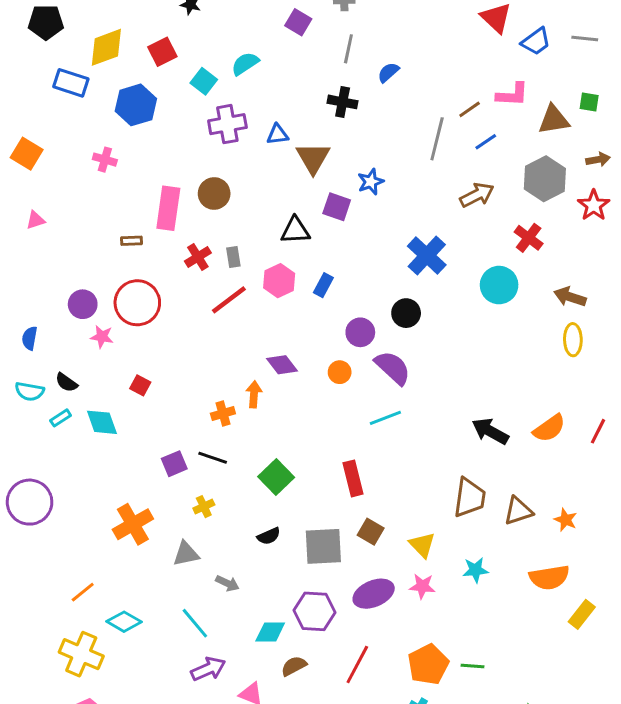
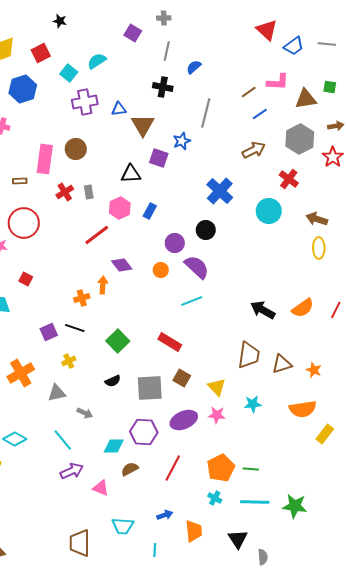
gray line: (437, 139) -> (206, 113), moved
red line: (229, 300) -> (97, 235), moved
red rectangle: (353, 478) -> (170, 342), turned -45

